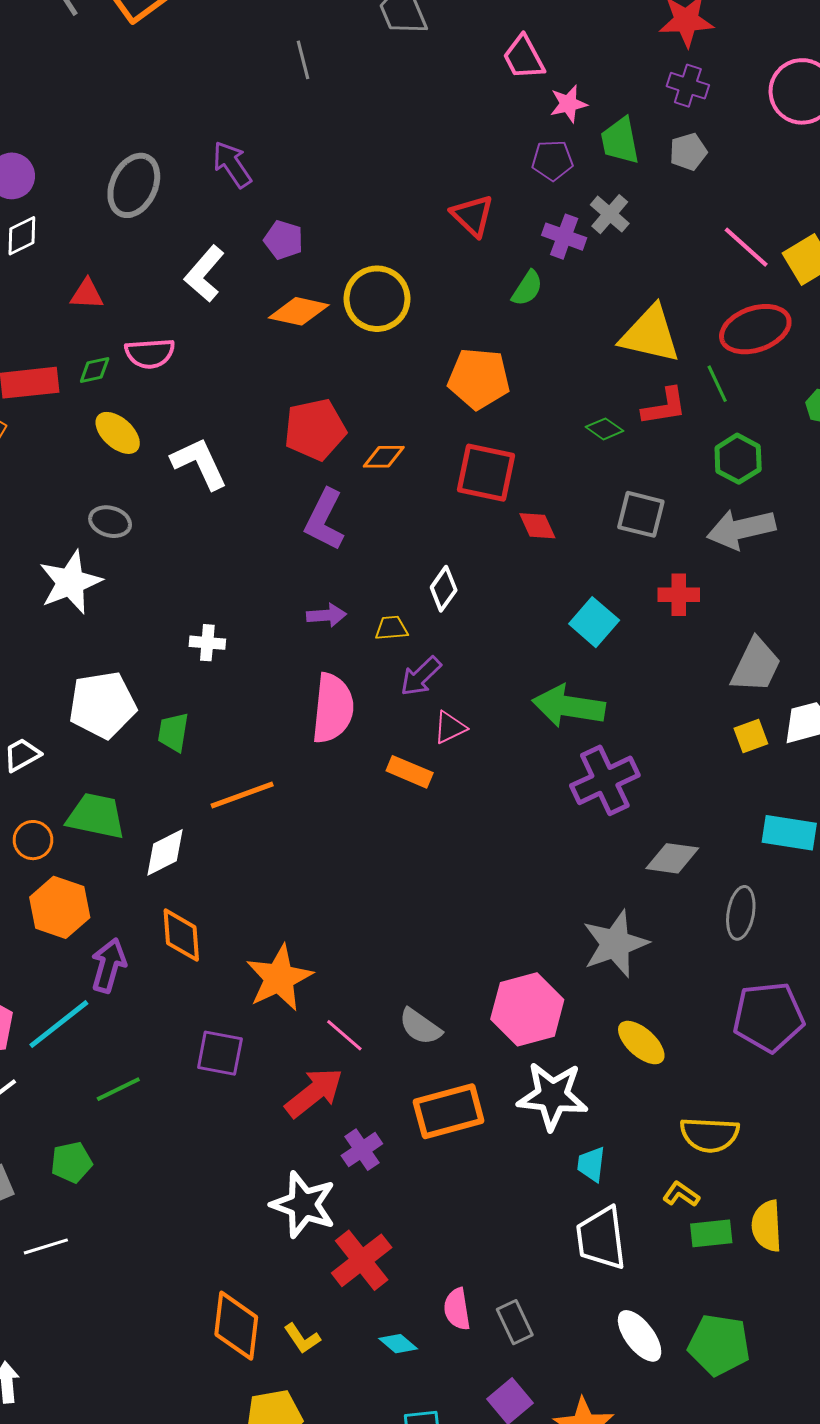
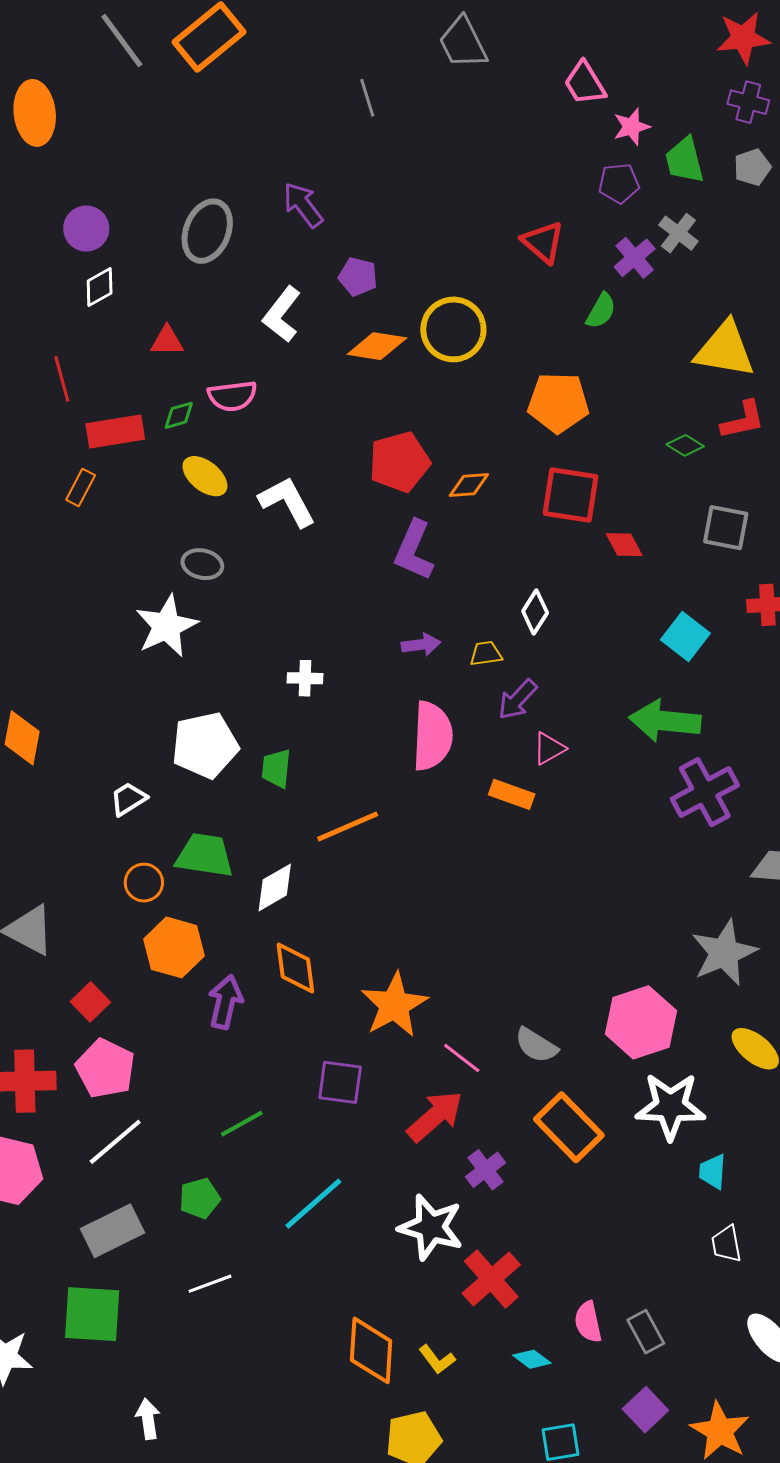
purple cross: (564, 237) -> (635, 258), turned 33
cyan line: (59, 1024) -> (313, 1204), moved
orange rectangle: (449, 1111) -> (569, 1127), turned 64
white trapezoid: (601, 1238) -> (726, 1244), size x0.6
white line: (46, 1246) -> (210, 1284), moved

